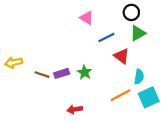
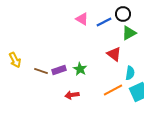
blue line: (106, 37) -> (104, 22), moved
yellow arrow: (14, 63) -> (15, 60), turned -105
red arrow: (75, 109) -> (72, 95), moved

